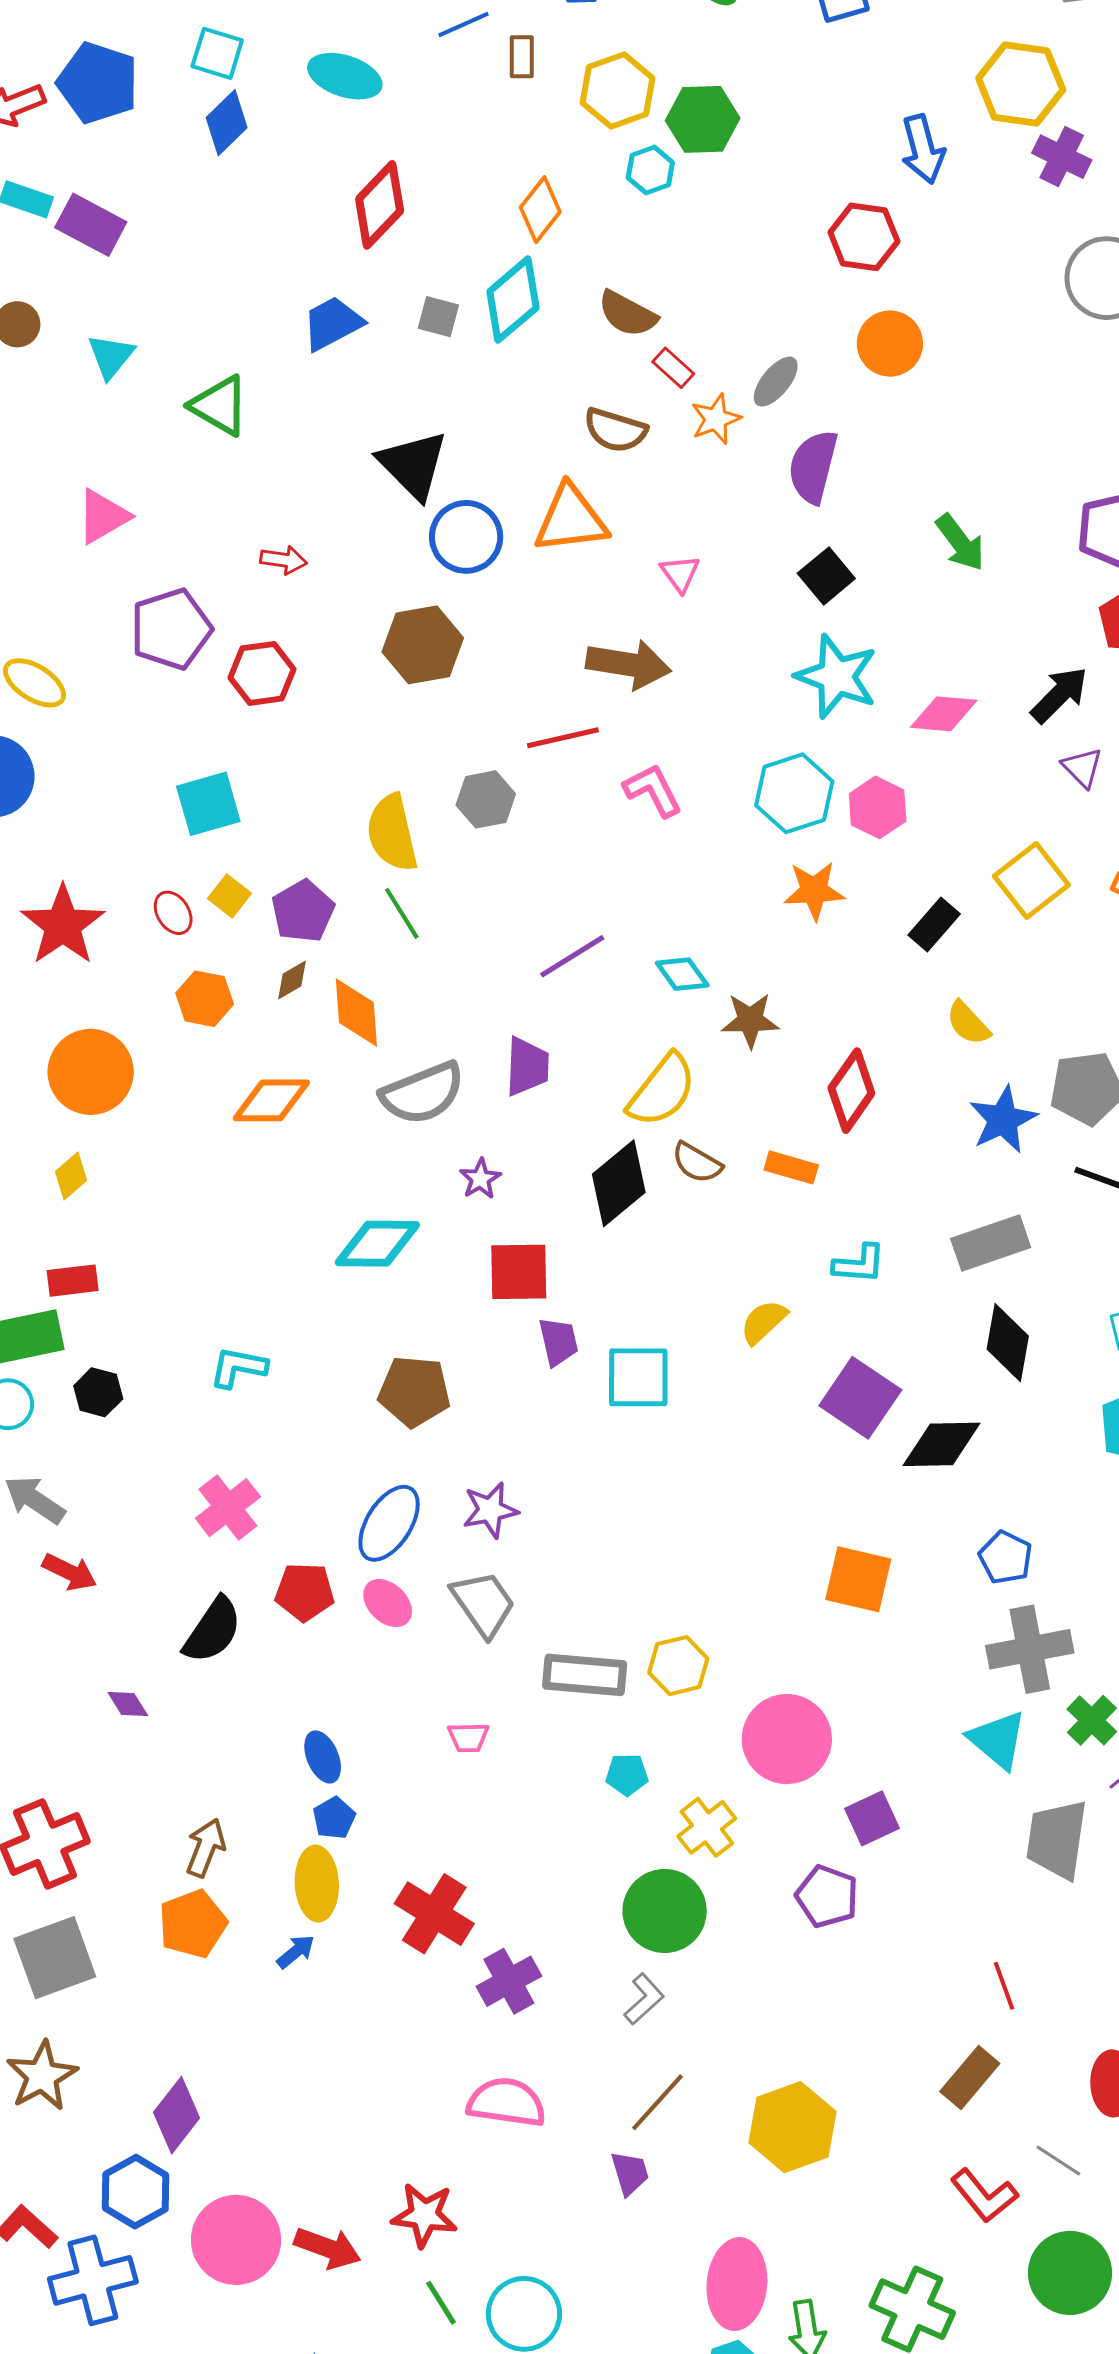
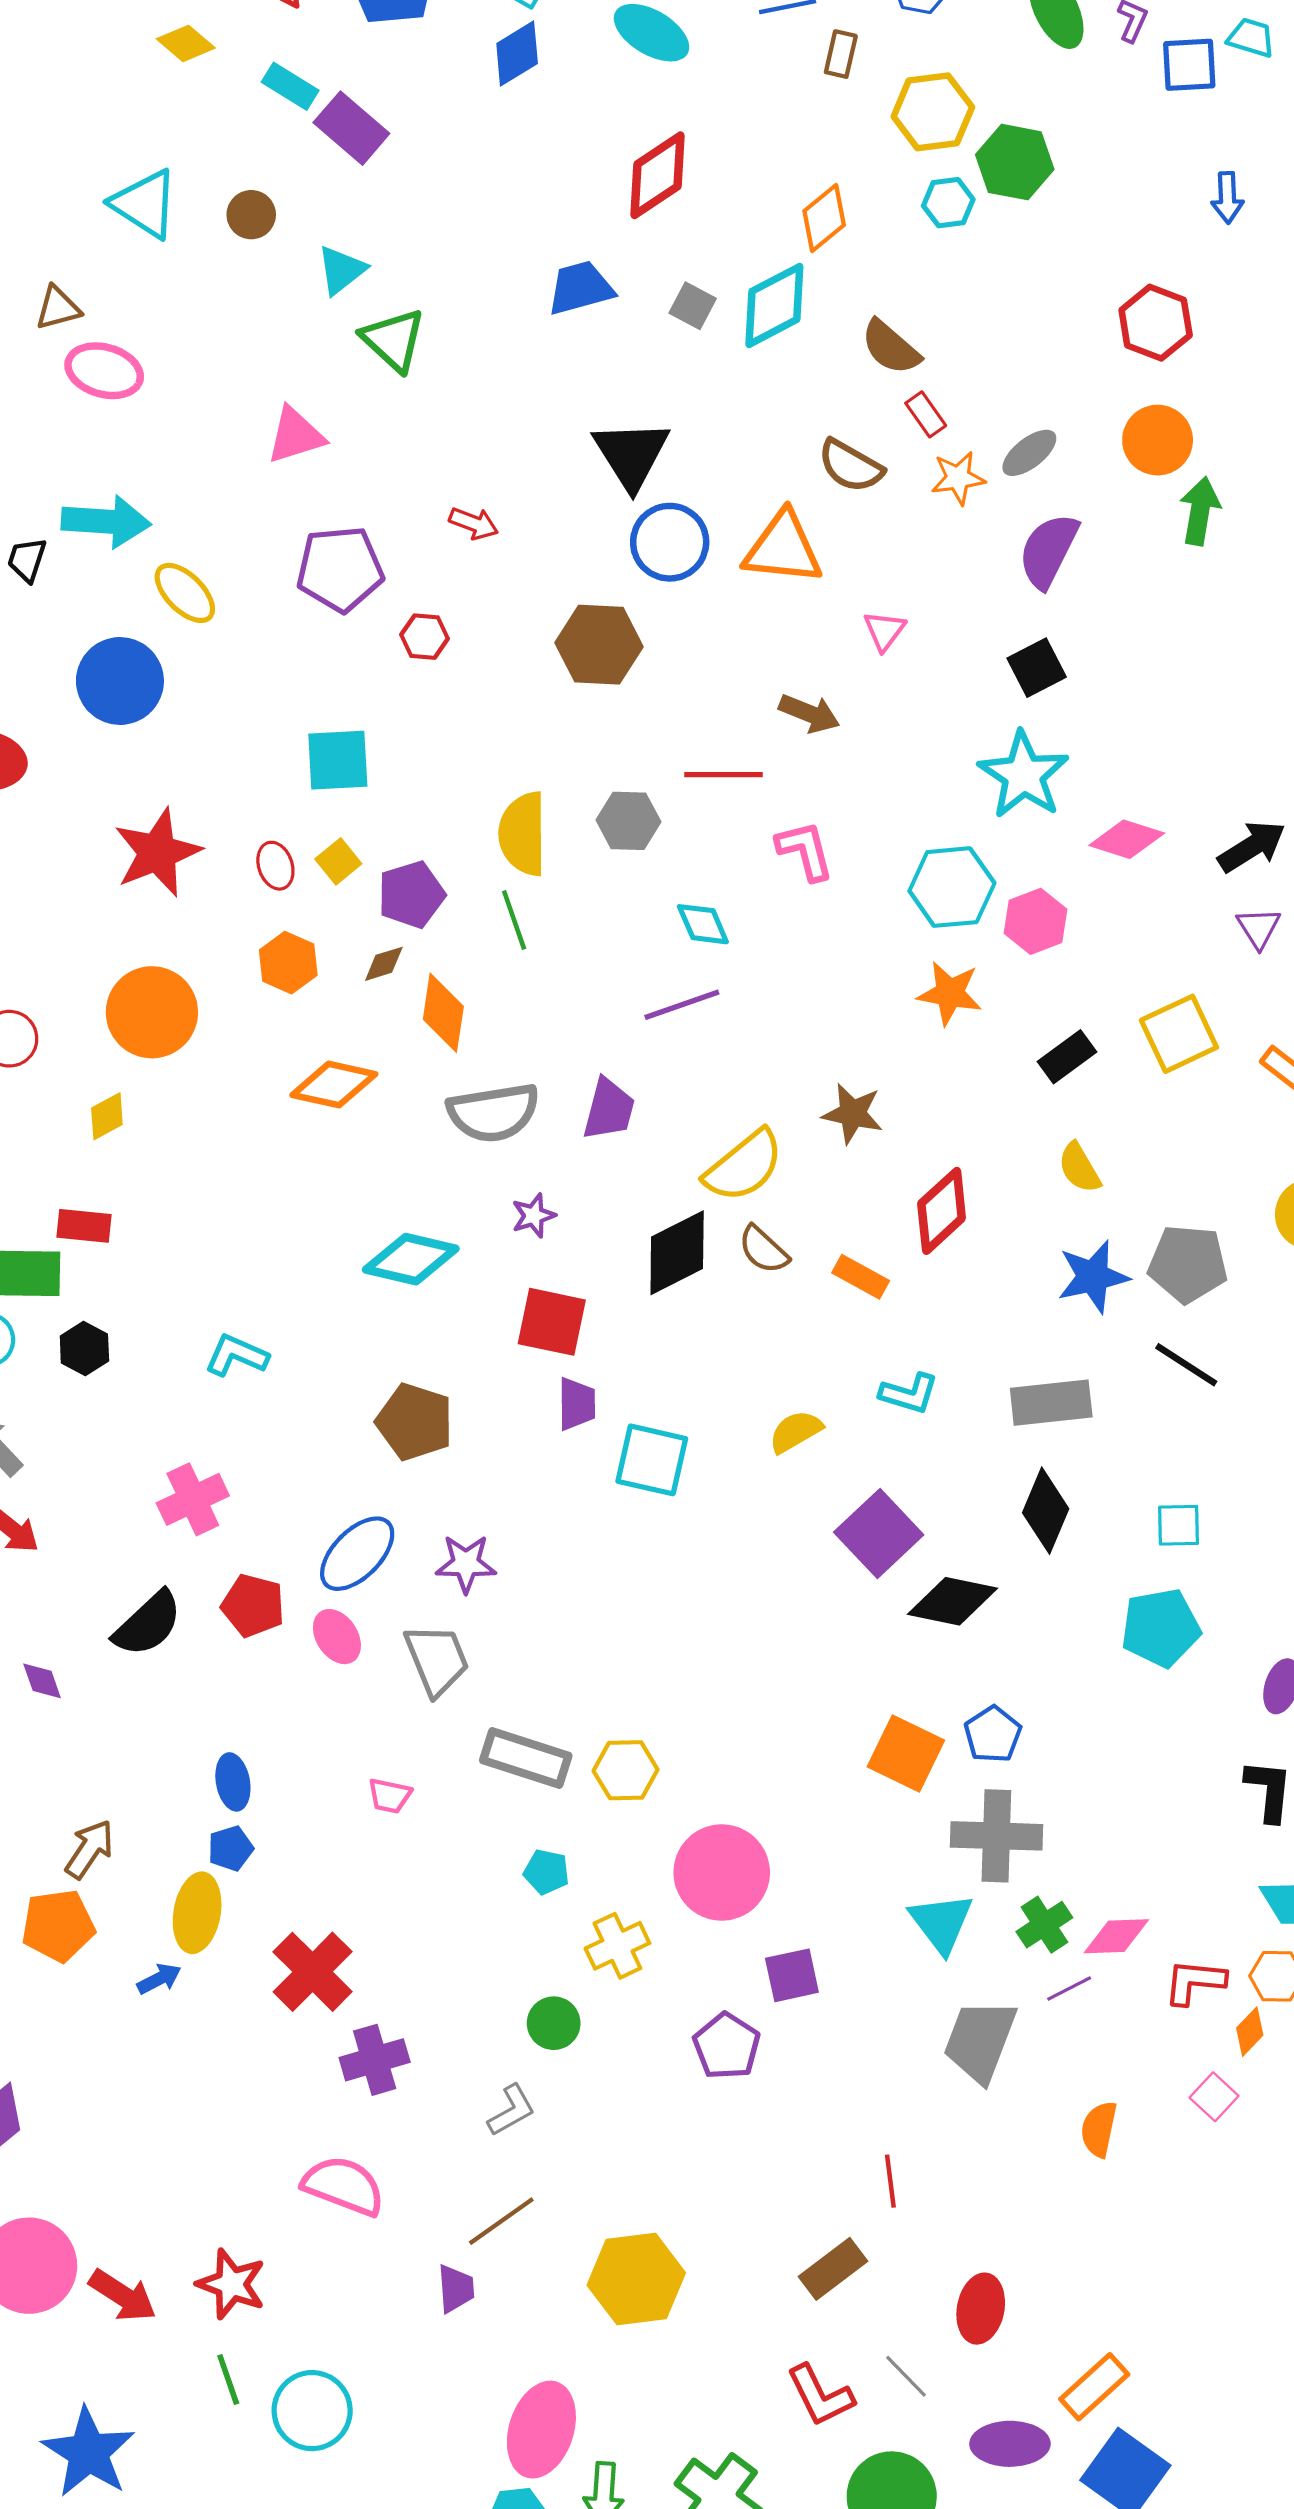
blue arrow: (923, 149) -> (1227, 198), moved, size x0.7
green triangle: (220, 406) -> (393, 340), moved
green arrow: (960, 543) -> (1200, 511), moved, turned -146
brown arrow: (629, 664) -> (809, 713), size x0.7
red hexagon: (262, 673) -> (425, 637), size x0.7
cyan diamond: (682, 974) -> (703, 924), moved
orange square: (858, 1579) -> (906, 1754), moved
green circle: (665, 1911) -> (554, 2023), size x0.6

